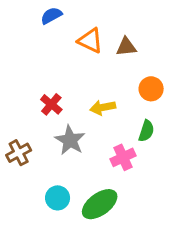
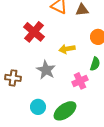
red cross: (51, 104) -> (34, 32), moved, size x1.5
brown cross: (19, 153) -> (13, 78), turned 35

